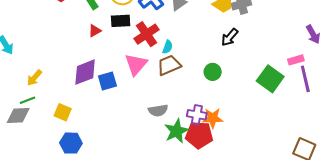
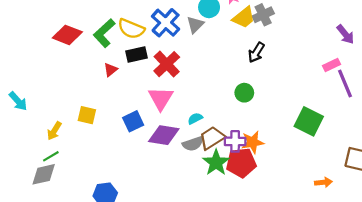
cyan semicircle: (168, 47) -> (195, 118), moved, turned -128
brown trapezoid: (169, 65) -> (212, 138), moved
purple diamond: (85, 72) -> (164, 135), moved, turned 40
green square: (270, 79) -> (309, 121), moved
yellow square: (63, 112) -> (87, 115), moved

